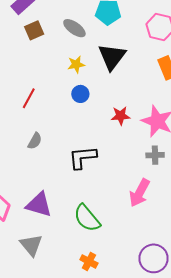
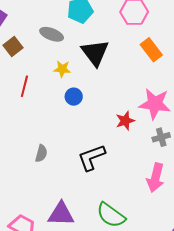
yellow star: (76, 64) -> (62, 69), turned 30
red line: (29, 98) -> (24, 86), moved
red star: (121, 116) -> (125, 121), moved

